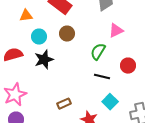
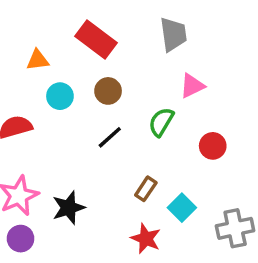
black star: (44, 60) -> (69, 208), moved
black line: (102, 77) -> (110, 137), moved, turned -56
brown rectangle: (64, 104) -> (146, 189), moved, turned -32

